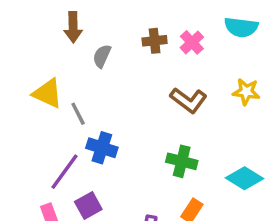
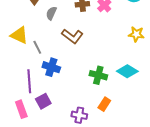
brown L-shape: (188, 100) -> (72, 36), moved
purple line: (65, 172) -> (29, 81), turned -40
cyan diamond: (245, 178) -> (127, 71), moved

